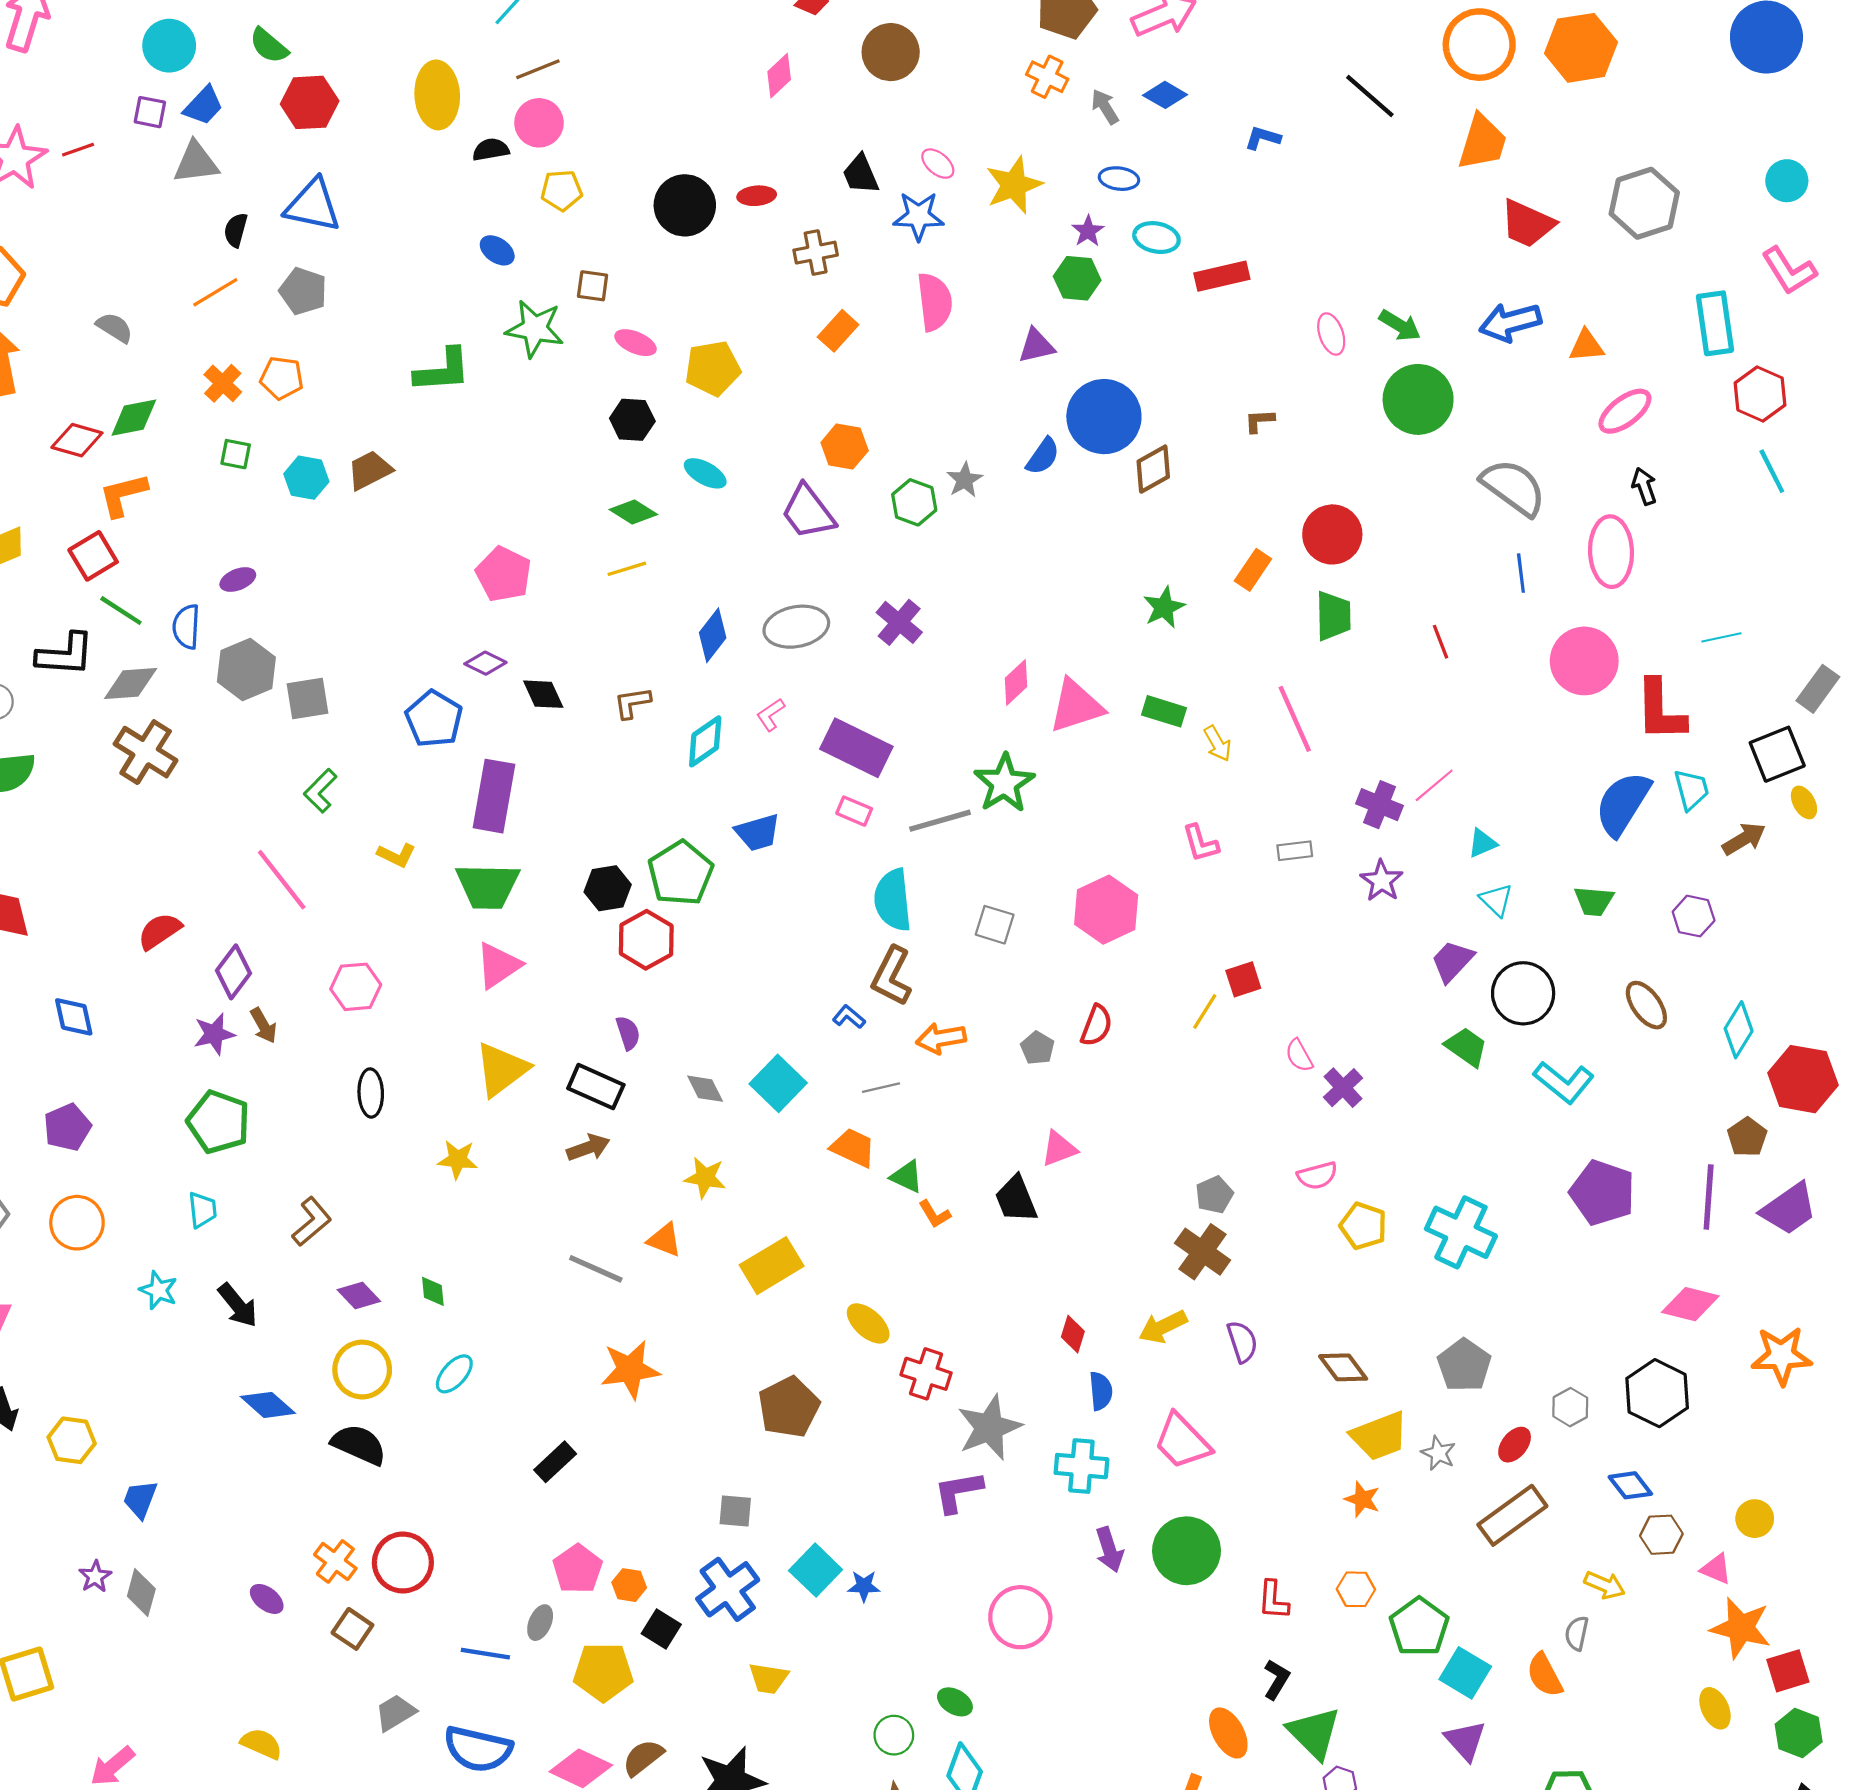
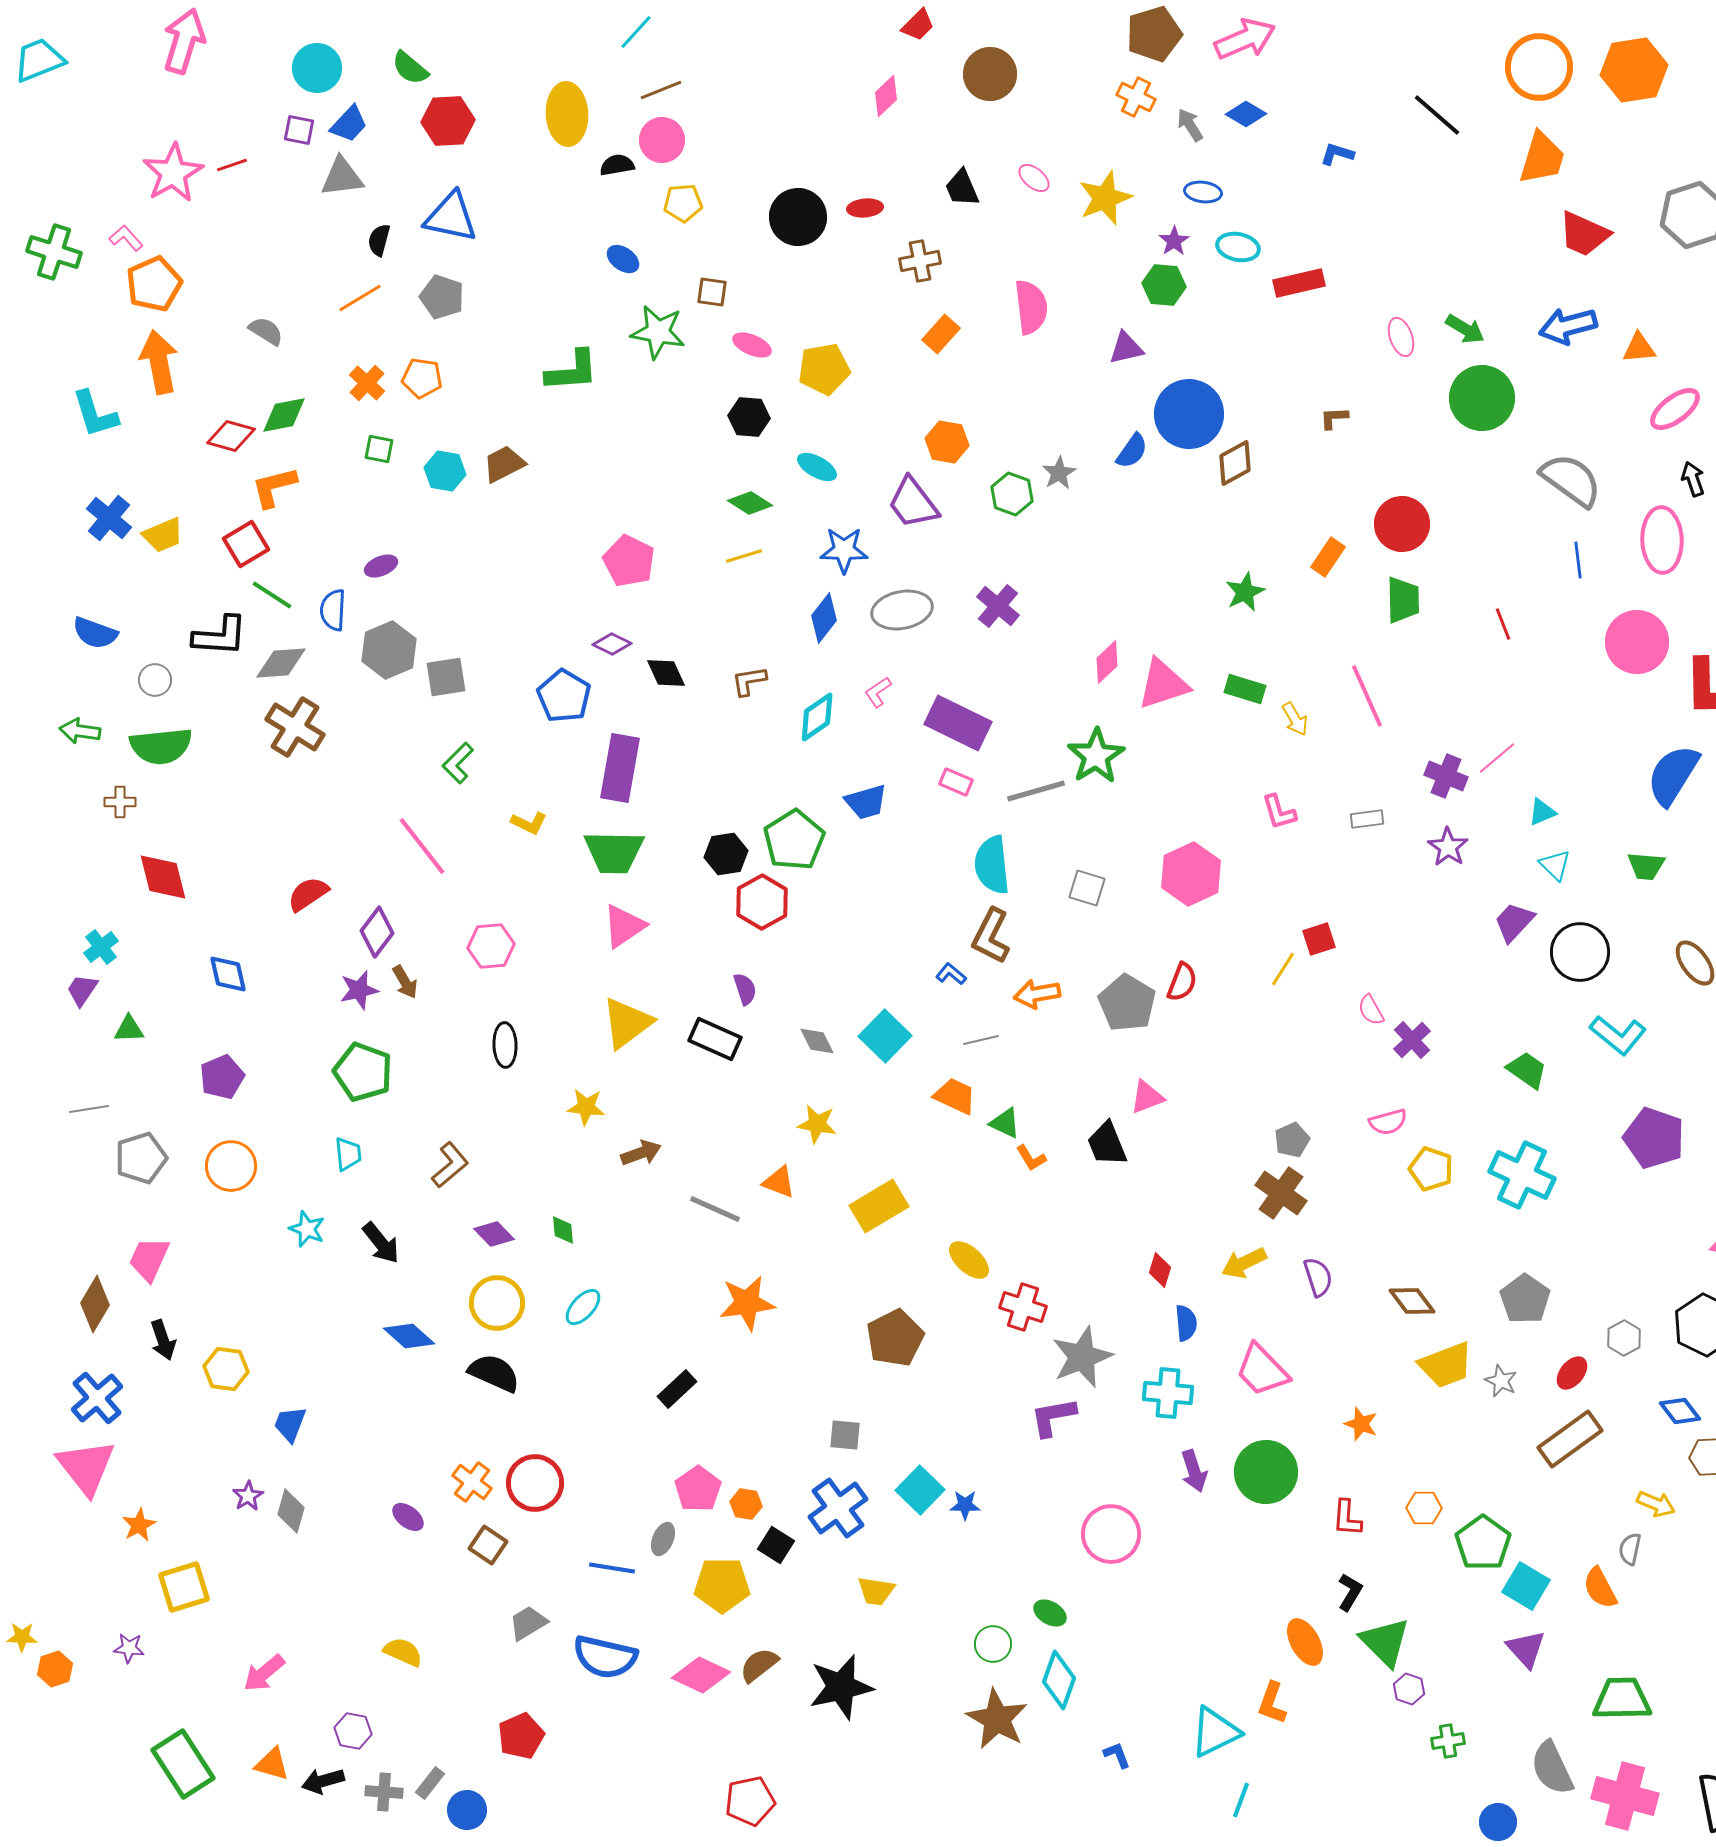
blue star: (919, 216) -> (844, 550), moved
green trapezoid: (1466, 1047) -> (1527, 1070), moved
gray pentagon: (1037, 1048) -> (1127, 1003), size x1.8
brown arrow: (588, 1148) -> (641, 1153), moved
orange star: (1362, 1499) -> (1361, 1424), moved

